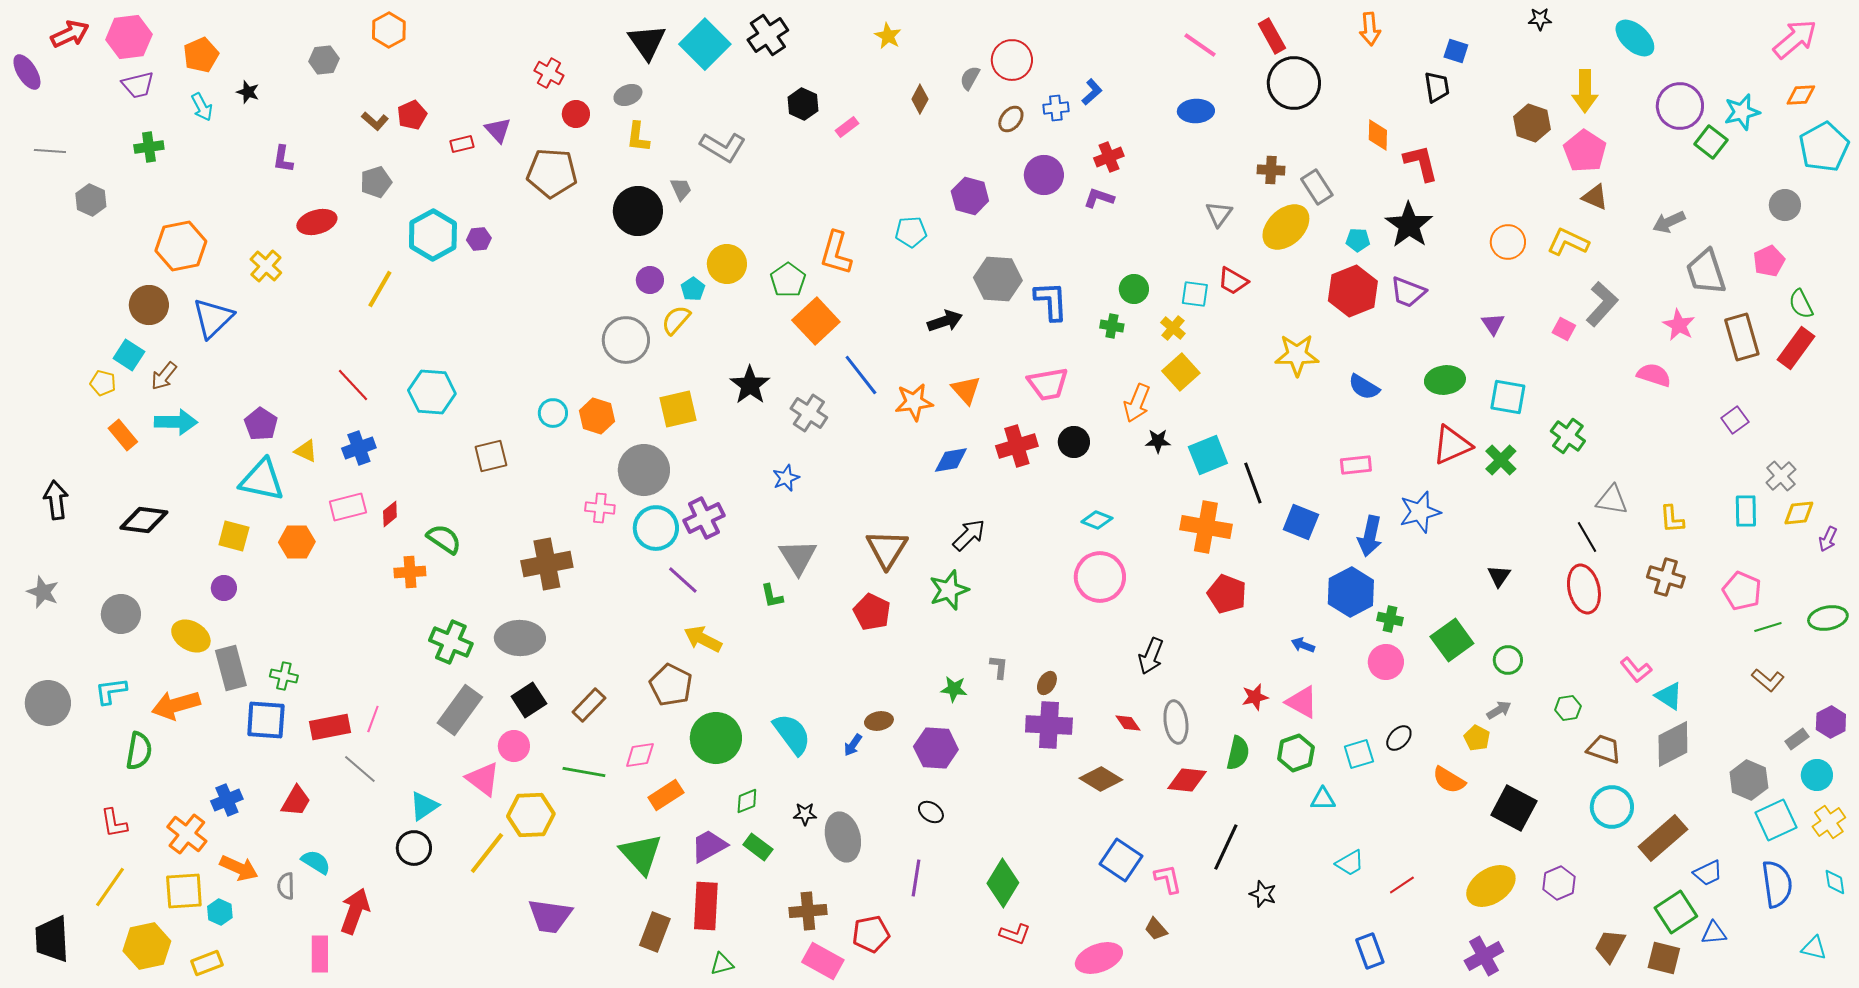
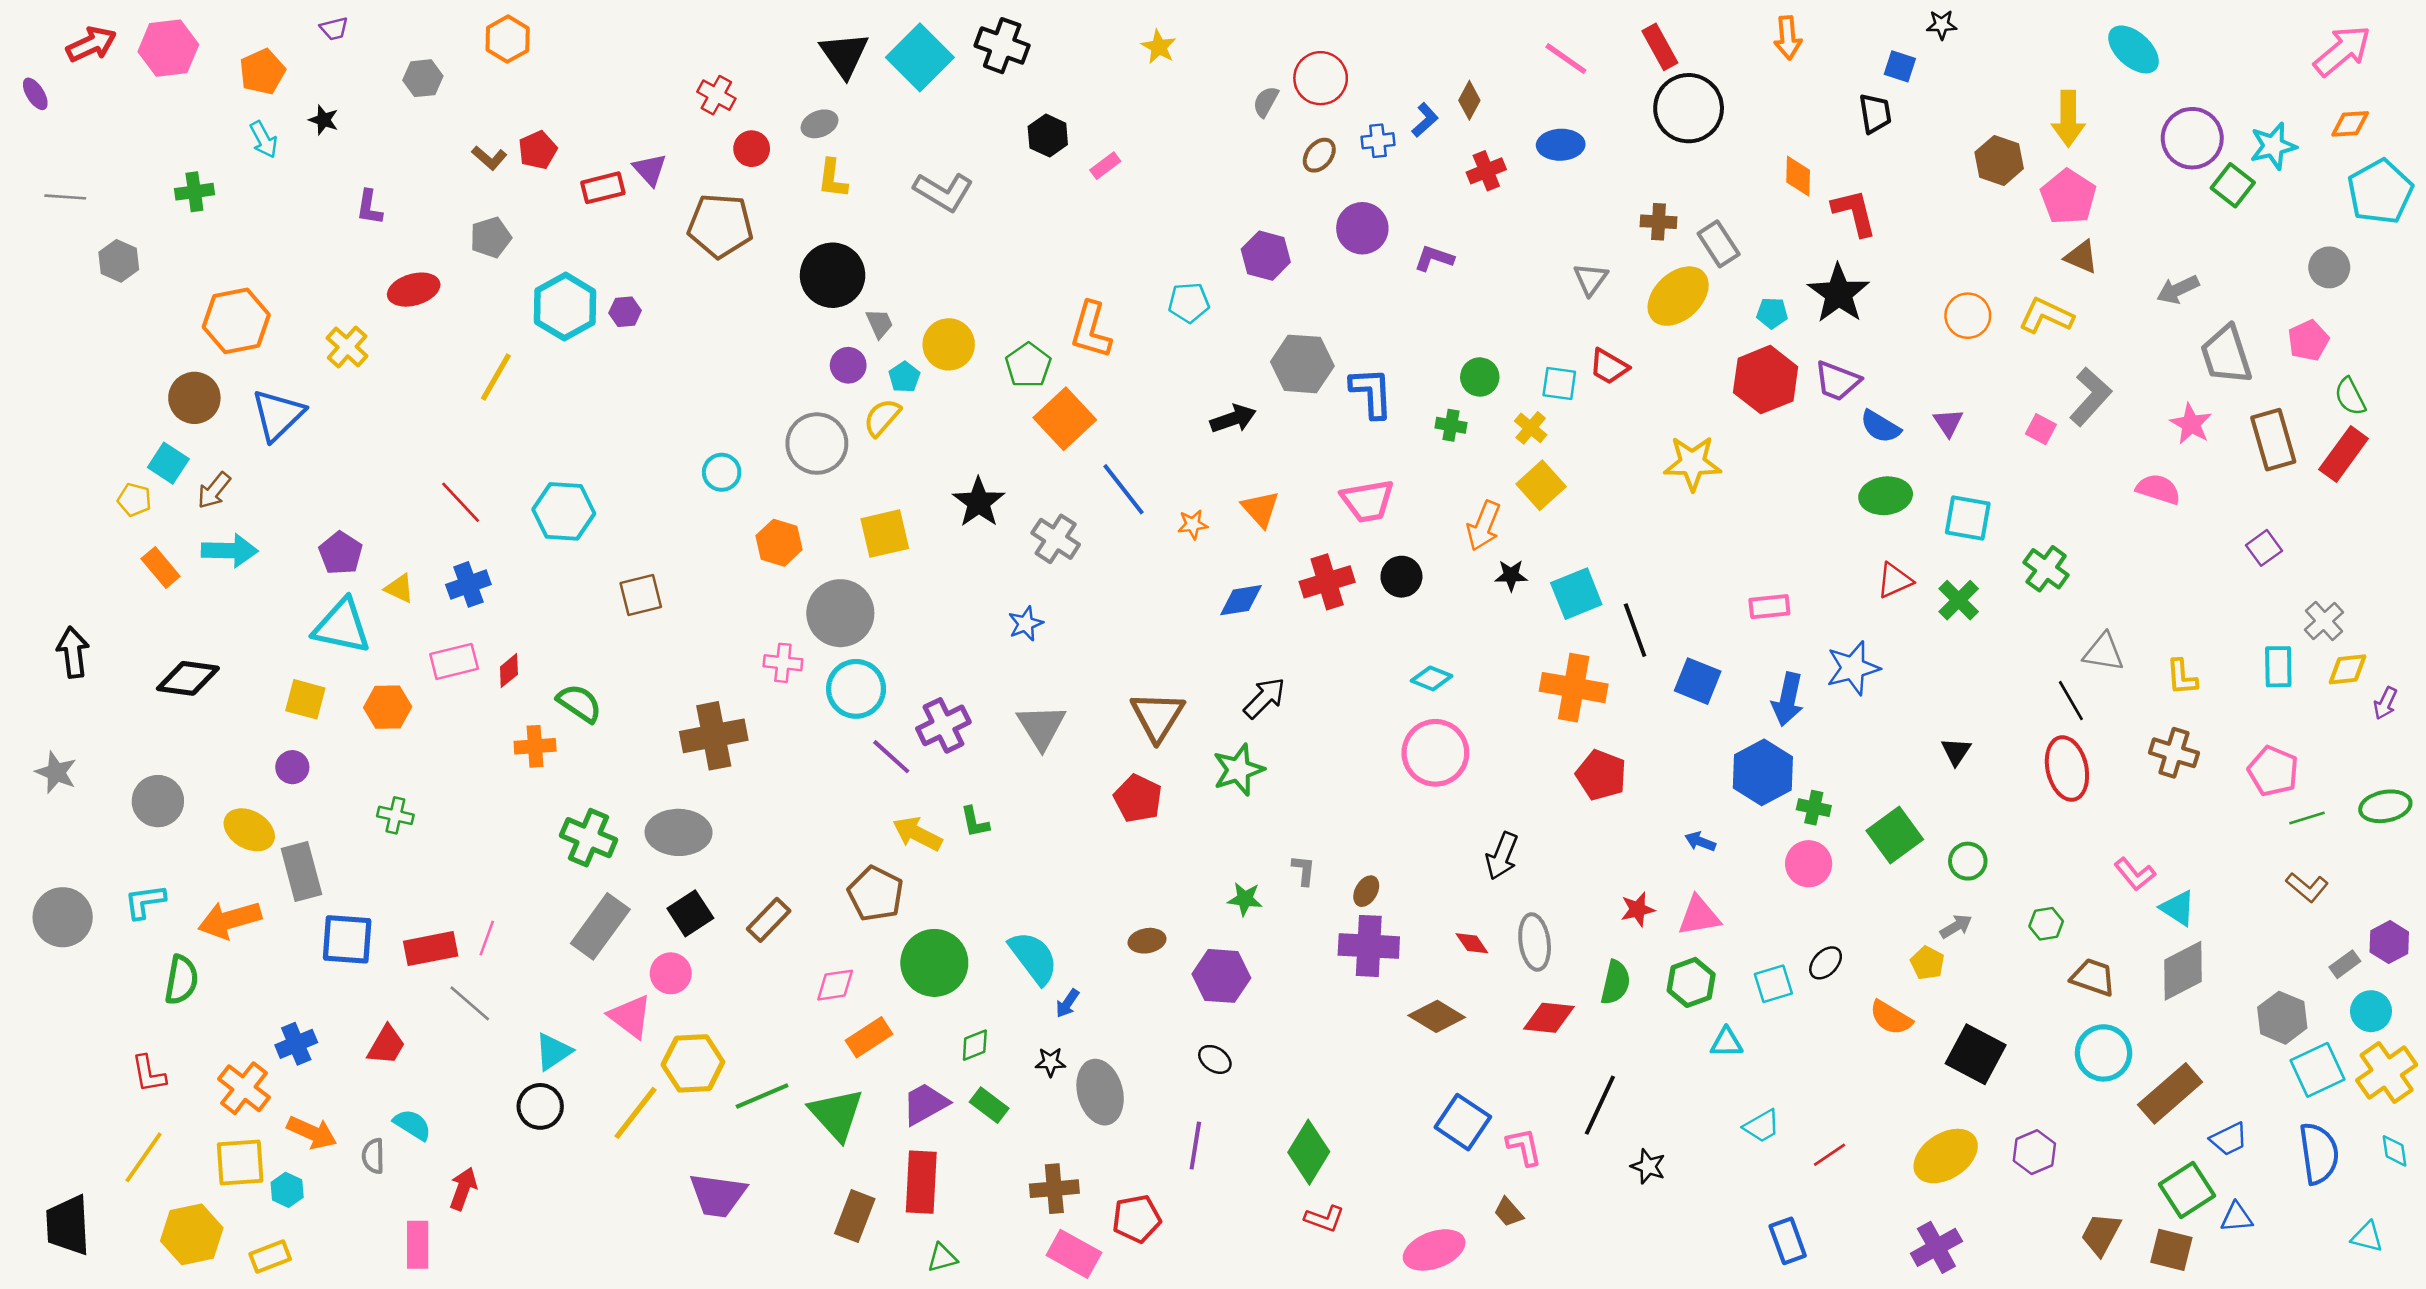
black star: (1540, 19) -> (1942, 25), moved
black cross: (768, 35) -> (1002, 46), turned -36
purple ellipse: (27, 72) -> (35, 94), size x0.7
purple trapezoid: (138, 85) -> (334, 29), moved, size x0.7
brown diamond: (920, 99) -> (1469, 100), moved
red rectangle: (462, 144) -> (603, 188), size x1.4
red cross: (1109, 157) -> (1486, 171), moved
gray trapezoid: (681, 189) -> (880, 323), moved
blue semicircle: (1364, 387) -> (1880, 427), moved
orange star: (914, 402) -> (1193, 524), size x0.6
cyan circle: (553, 413) -> (722, 472), moved
red triangle: (1452, 445) -> (1895, 581), size x0.7
purple cross: (704, 518) -> (943, 725), moved
green L-shape: (772, 596) -> (975, 822), moved
green cross: (284, 676) -> (395, 815), moved
pink triangle: (1302, 702) -> (1699, 916), turned -39
blue arrow: (853, 745) -> (1067, 1003), moved
green line: (584, 772) -> (762, 1096), moved, turned -33
yellow cross: (1829, 822) -> (2387, 1073), size x1.4
red arrow: (355, 911) -> (463, 1189), size x0.7

